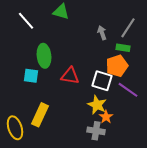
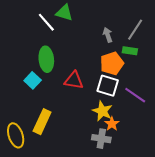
white line: (26, 21) -> (46, 22), moved
orange pentagon: (117, 66) -> (112, 63), moved
cyan square: (31, 76) -> (33, 80), turned 35

